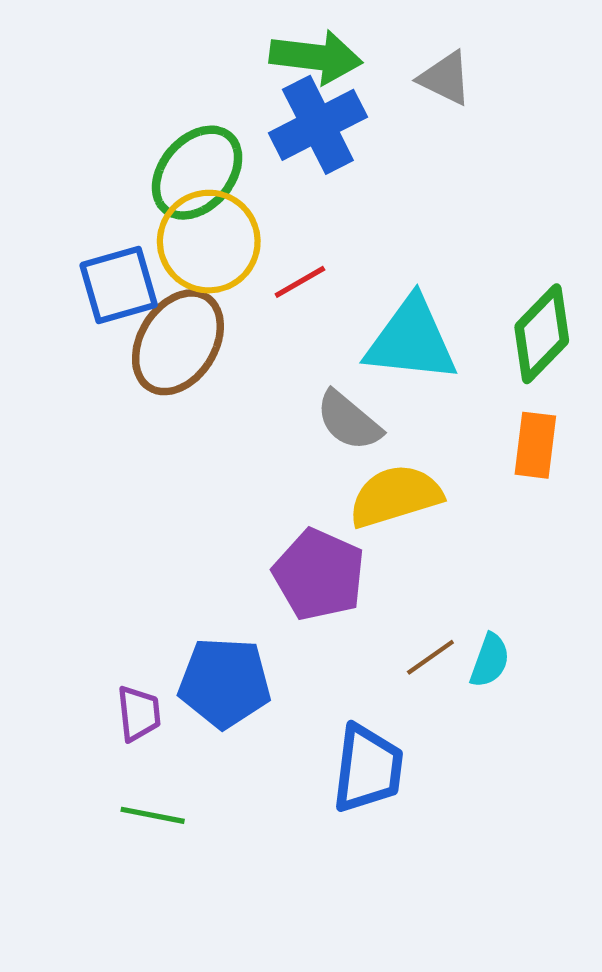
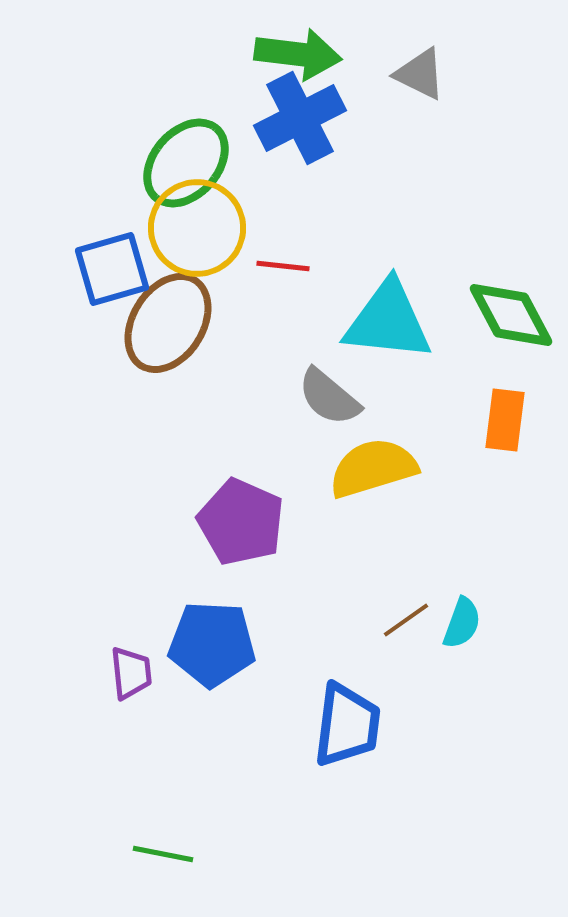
red line: (300, 282) -> (283, 266), turned 36
green diamond: (542, 334) -> (511, 315), turned -72
purple pentagon: (319, 575) -> (241, 522), moved
green line: (153, 815) -> (163, 854), moved

